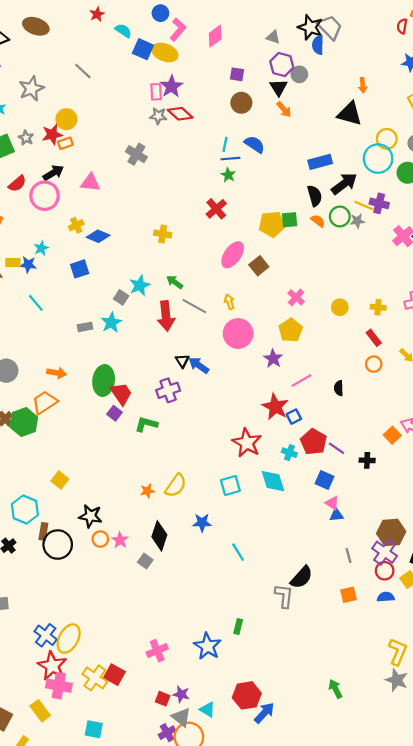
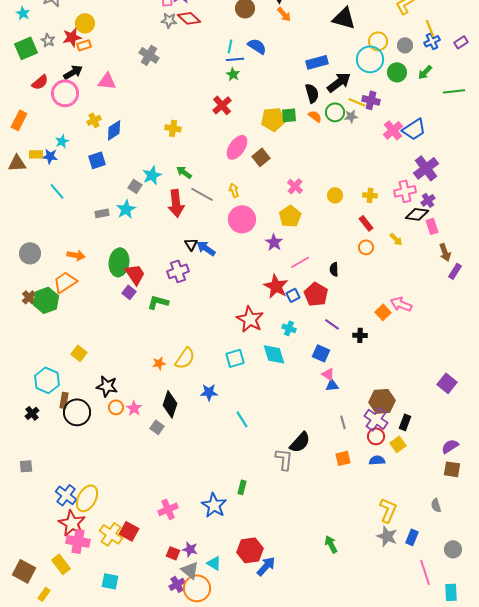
blue diamond: (98, 236) -> (114, 130), turned -55
red pentagon: (314, 442) -> (316, 294), moved

